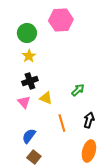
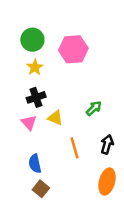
pink hexagon: (61, 20) -> (73, 49), moved
blue semicircle: (29, 136) -> (35, 164), turned -49

